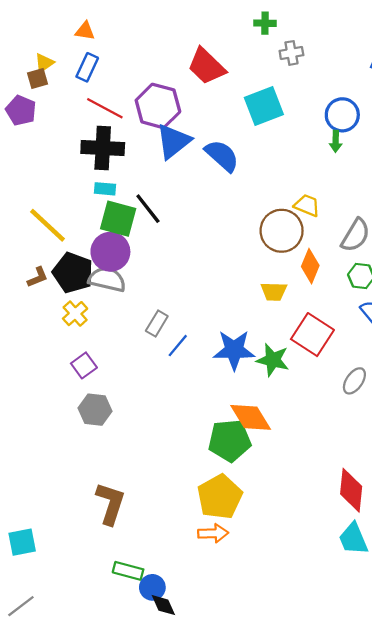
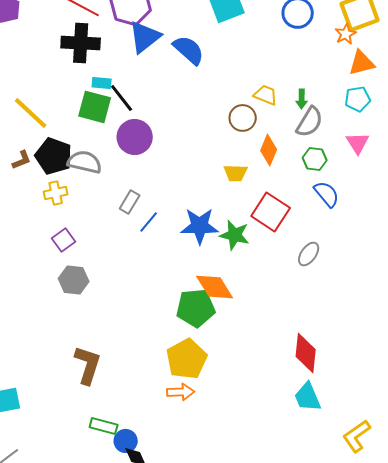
green arrow: (336, 141) -> (302, 99), moved
cyan rectangle: (105, 189) -> (102, 83), moved
brown circle: (282, 231) -> (243, 118), size x0.7
purple circle: (110, 252) -> (135, 137), moved
yellow cross: (75, 314) -> (56, 193), turned 30

